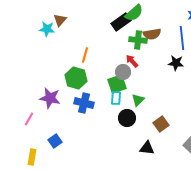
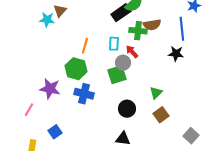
cyan rectangle: (116, 98) -> (114, 44), moved
green triangle: (138, 100) -> (156, 93), moved
black triangle: (147, 148) -> (123, 139), moved

